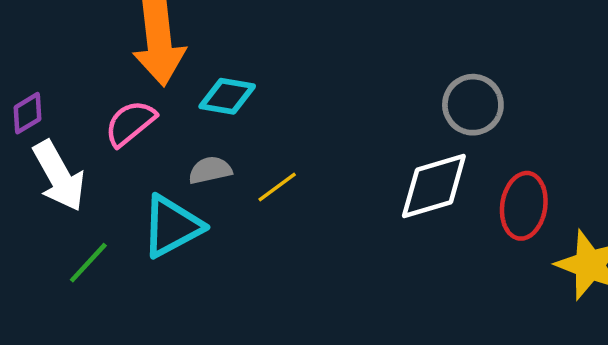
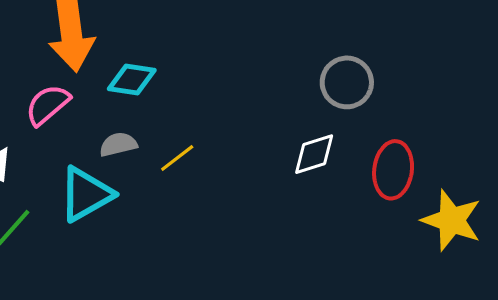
white diamond: (434, 186) -> (314, 154), size x0.7

